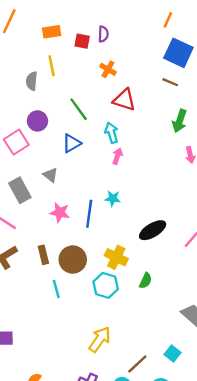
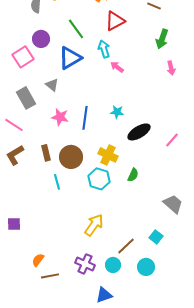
red triangle: (124, 100) -> (115, 21), turned -45
blue triangle: (72, 143) -> (70, 58), size x1.4
pink arrow: (117, 156) -> (117, 67), moved, turned -72
cyan star: (113, 198) -> (117, 112), moved

